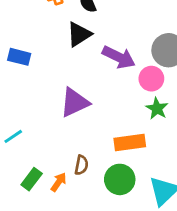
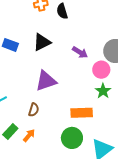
black triangle: (79, 34) -> (42, 42), moved
purple arrow: (119, 57) -> (80, 52), size x0.7
brown semicircle: (81, 165) -> (34, 110), moved

